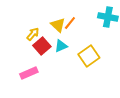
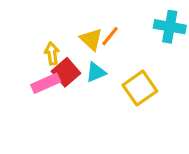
yellow arrow: (33, 34) -> (52, 53), turned -48
pink rectangle: (29, 73) -> (46, 83), moved

